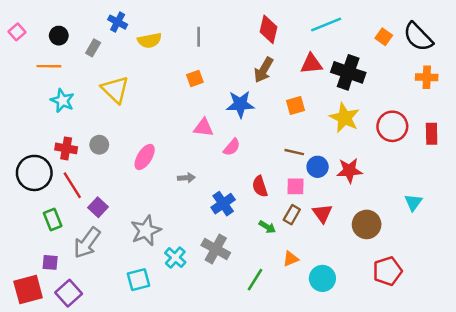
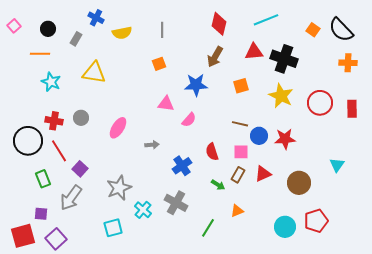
yellow triangle: (115, 90) -> (94, 73), turned -35
red triangle: (322, 213) -> (263, 174), turned 42
cyan circle: (322, 278) -> (285, 227), moved

